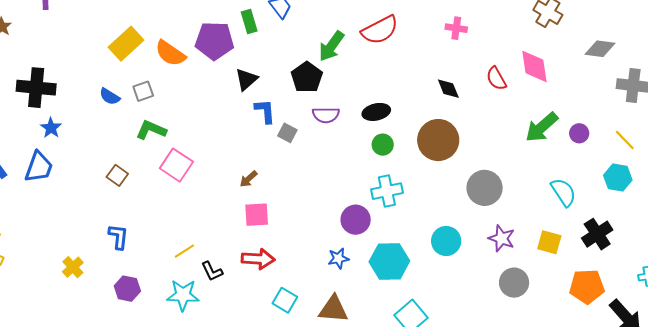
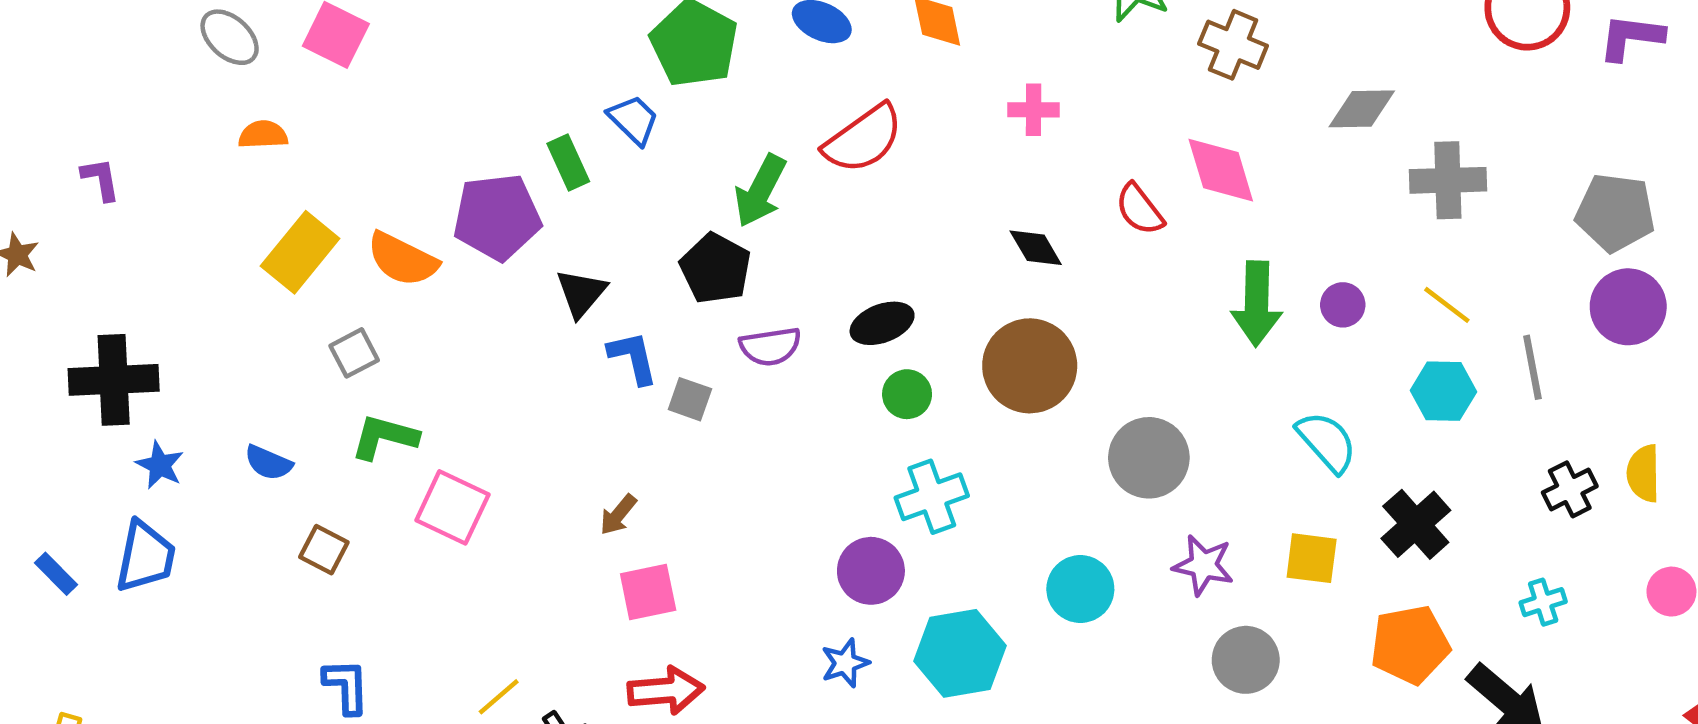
blue semicircle: (110, 97) -> (268, 463), moved
green arrow: (542, 127) -> (1257, 304), turned -39

